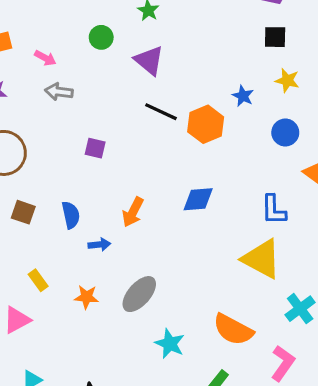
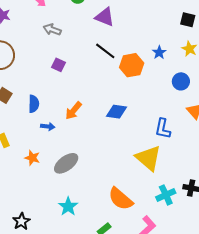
purple triangle: (149, 60) -> (105, 17), turned -30
gray arrow: (59, 92) -> (52, 30), moved
cyan star: (170, 344) -> (68, 206), moved

